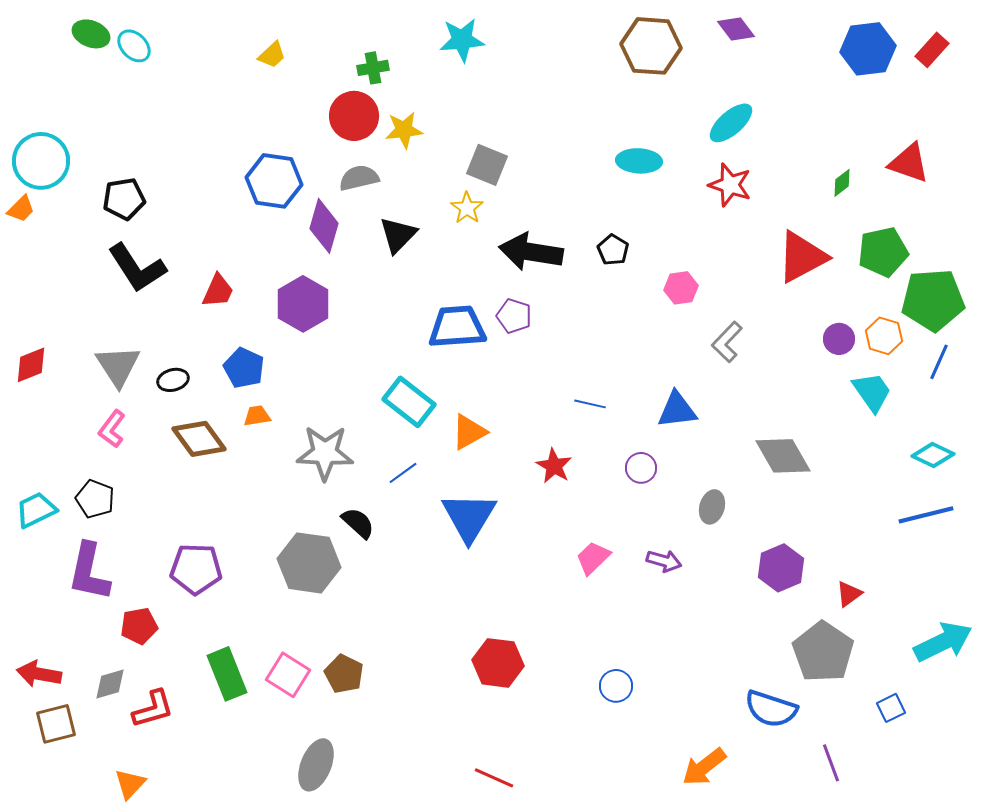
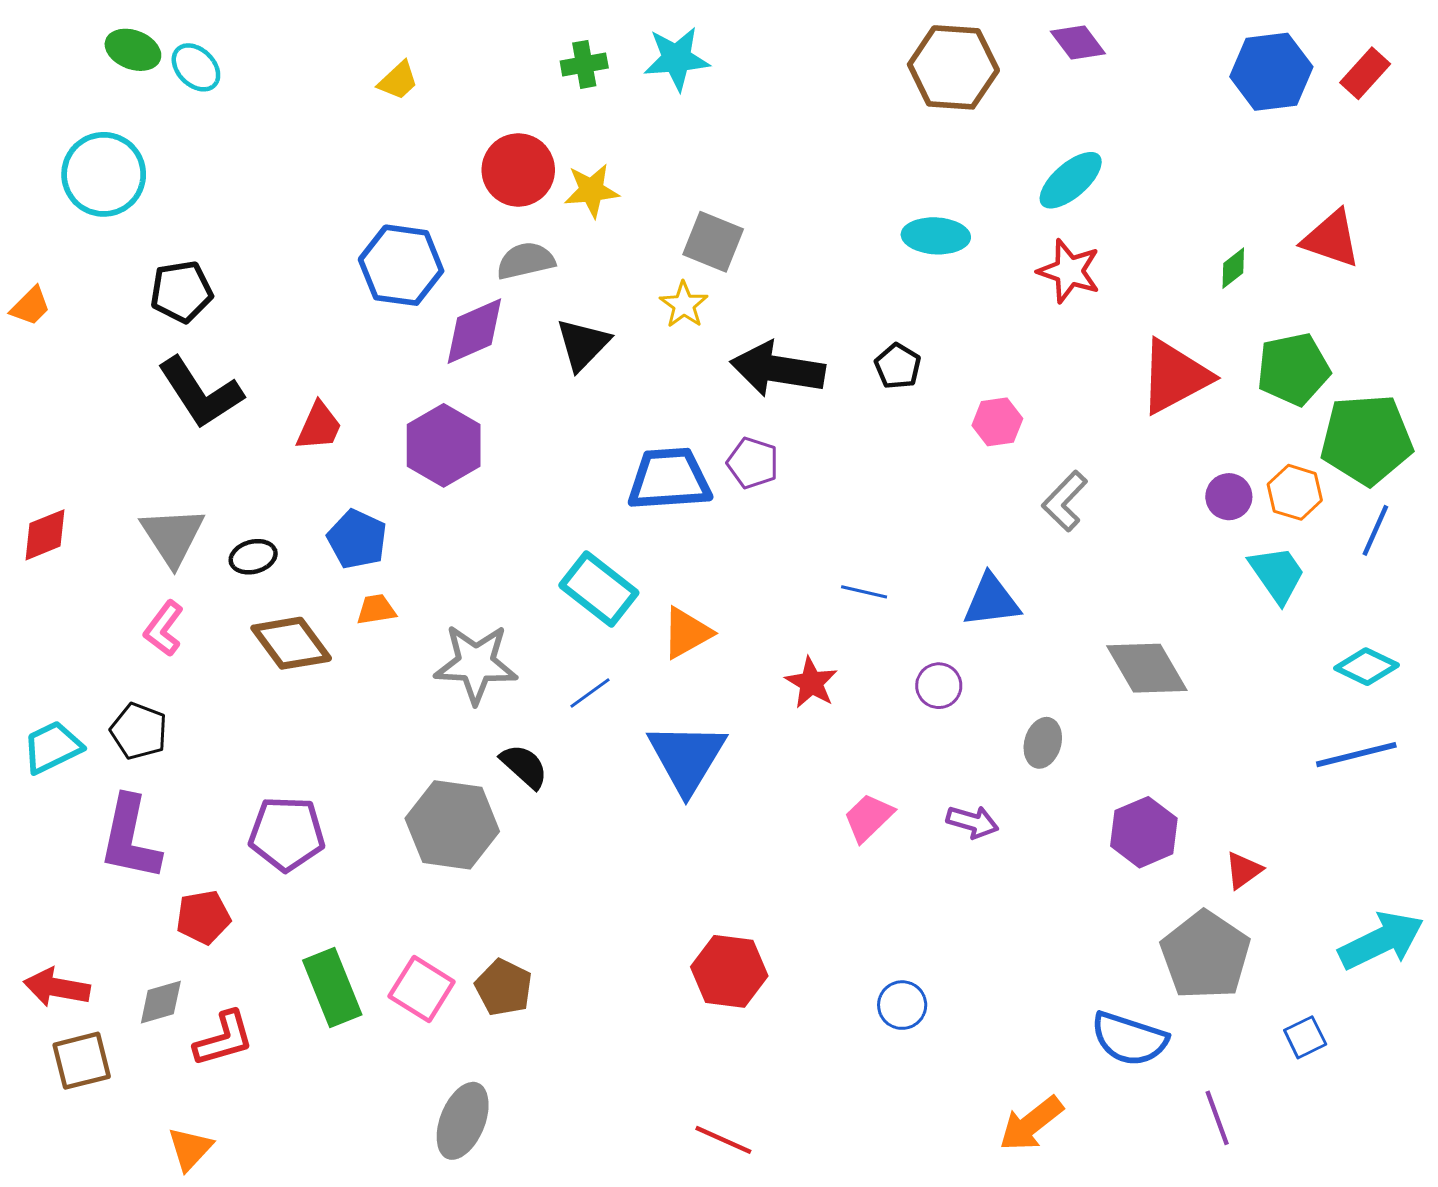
green cross: (373, 68) -> (584, 64), moved
cyan circle: (41, 161) -> (104, 174), moved
purple diamond: (324, 226) -> (474, 331), turned 50

